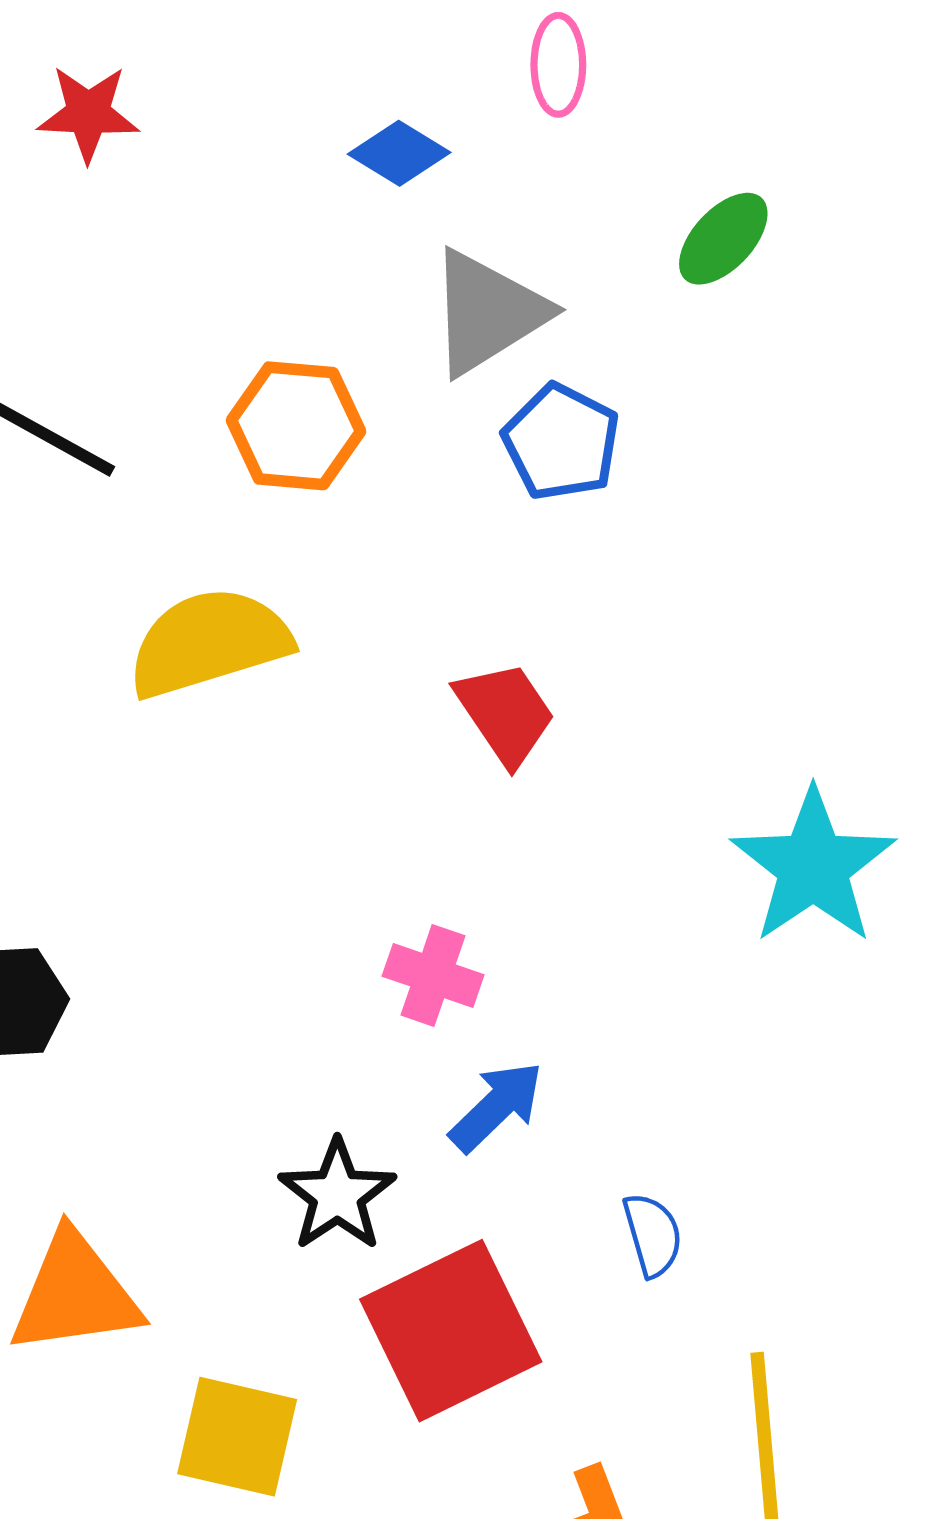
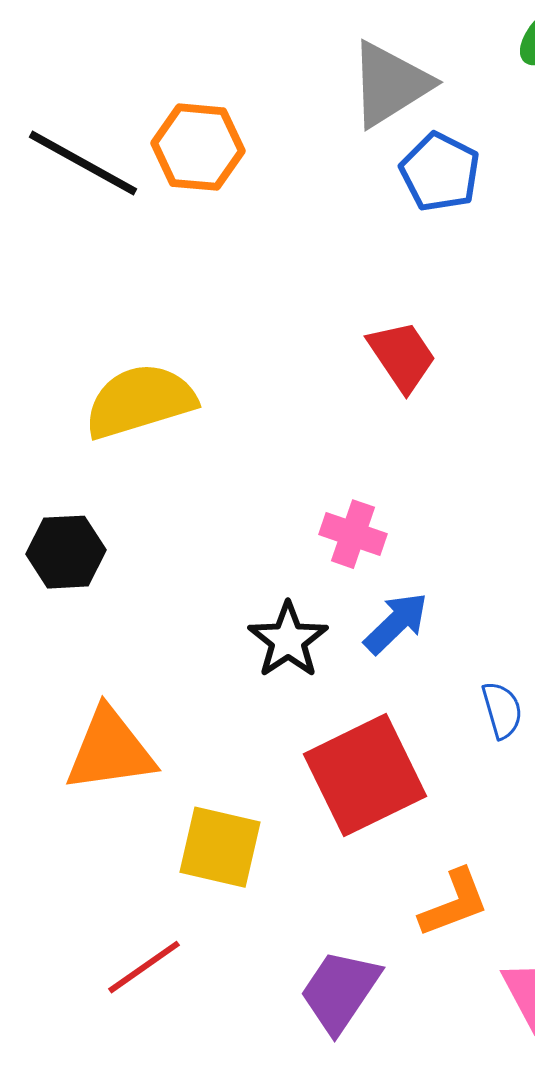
orange hexagon: (296, 426) -> (198, 147), moved
yellow semicircle: (209, 642) -> (140, 401), moved
black star: (337, 1195) -> (288, 640), moved

